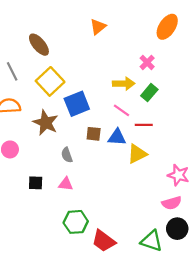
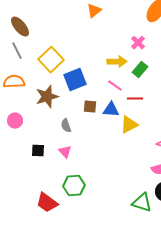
brown ellipse: (39, 45) -> (20, 27), moved
brown star: (46, 123) -> (47, 97), turned 30
pink triangle: (66, 184) -> (65, 152), turned 40
red trapezoid: (104, 241) -> (47, 203), moved

